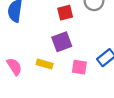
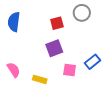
yellow rectangle: (45, 64) -> (40, 79), moved

